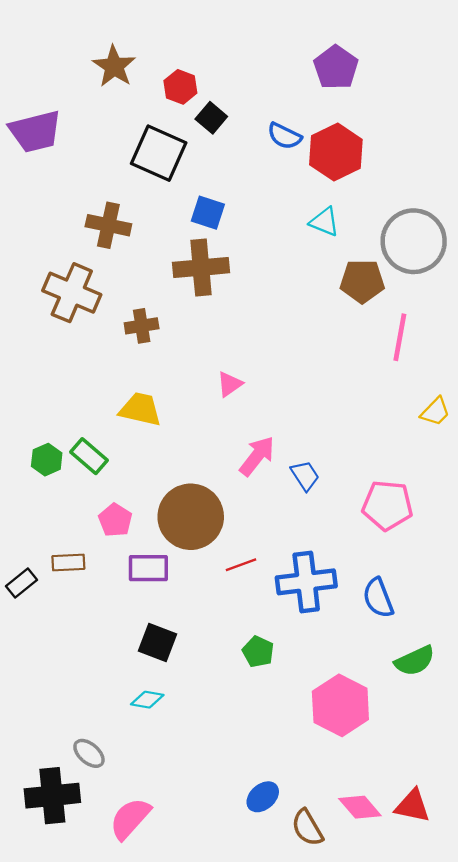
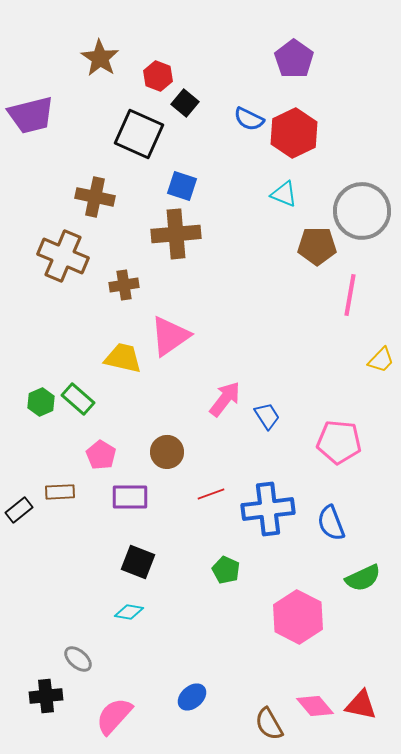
pink triangle: (230, 384) -> (170, 336), moved, size x1.8
brown circle: (191, 517) -> (167, 452), size x0.6
black cross: (52, 796) -> (46, 696), size x0.7
blue ellipse: (263, 797) -> (192, 697), moved

